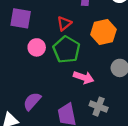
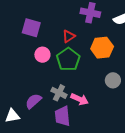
pink arrow: (84, 77) -> (80, 99), moved
gray cross: (99, 107) -> (59, 93), moved

